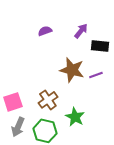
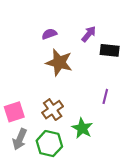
brown star: (72, 70) -> (59, 62), moved
purple line: (96, 75) -> (105, 96), moved, turned -56

